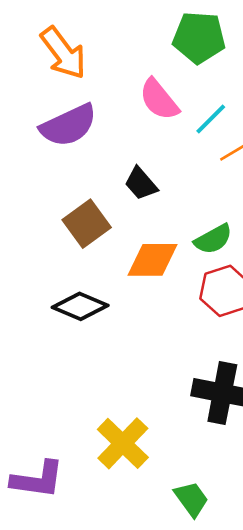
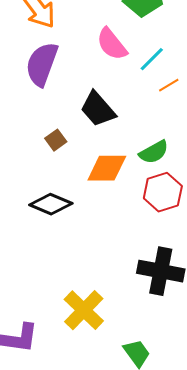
purple semicircle: (69, 125) -> (42, 64), turned 135
black trapezoid: (141, 184) -> (98, 109), size x1.4
brown square: (87, 224) -> (56, 140), size x0.6

